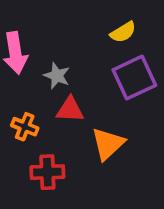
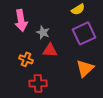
orange triangle: (108, 144) -> (85, 68), moved

